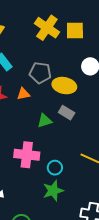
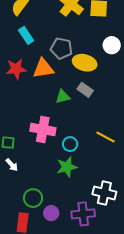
orange triangle: (23, 94) -> (43, 68), size x1.6

